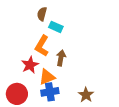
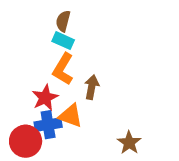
cyan rectangle: (56, 27) -> (63, 41), moved
orange triangle: (47, 77) -> (71, 116), turned 42
blue cross: (50, 92) -> (48, 125), moved

